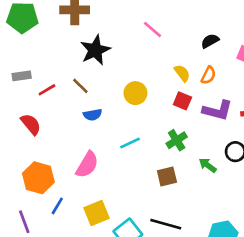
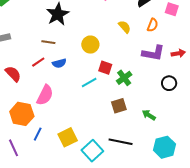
orange semicircle: (208, 75) -> (153, 25), moved
brown line: (80, 86) -> (48, 42), turned -32
red line: (47, 90) -> (38, 62), moved
red square: (182, 101) -> (105, 68), moved
pink semicircle: (87, 165) -> (45, 95), moved
green arrow: (208, 165) -> (149, 115), moved

